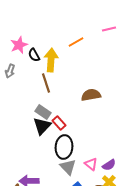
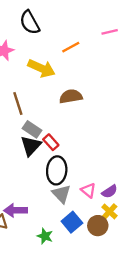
black semicircle: (34, 55) -> (30, 22), moved, size x1.5
yellow arrow: (51, 60) -> (41, 68), turned 110
brown line: (46, 83) -> (18, 103), moved
brown semicircle: (91, 95) -> (71, 96), moved

